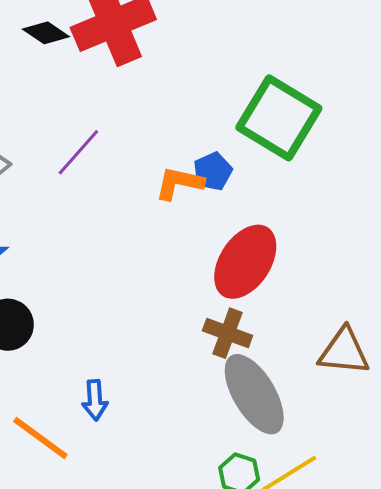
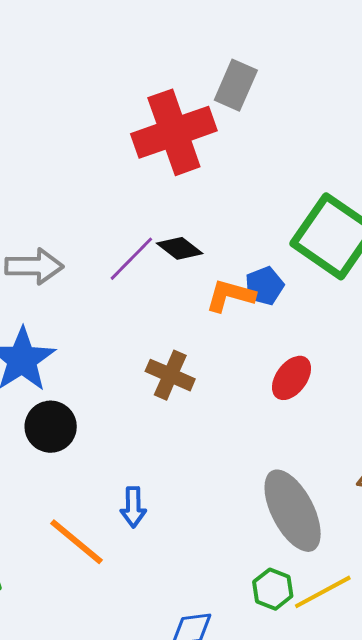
black diamond: (46, 33) -> (180, 248), moved
red ellipse: (245, 262) -> (292, 378), size x0.6
brown cross: (228, 333) -> (170, 375), moved

